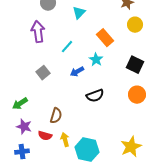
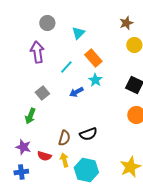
orange rectangle: (105, 38) -> (93, 58), moved
black semicircle: (95, 96) -> (88, 134), moved
green arrow: (20, 104) -> (30, 116), moved, turned -35
brown semicircle: (56, 116) -> (64, 138), moved

